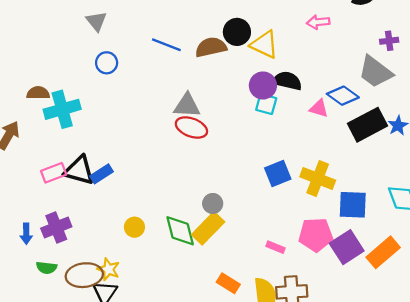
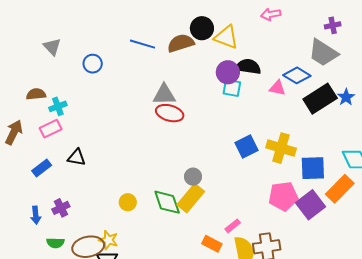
gray triangle: (96, 21) -> (52, 47), moved
cyan cross: (62, 109) -> (58, 106), size x0.6
black triangle: (79, 170) -> (77, 157), size x0.7
pink rectangle: (54, 173) -> (51, 129), moved
blue rectangle: (102, 174) -> (42, 168), moved
purple cross: (56, 227) -> (61, 208), size x0.7
pink rectangle: (275, 247) -> (233, 226), moved, turned -56
orange rectangle: (383, 252) -> (340, 189), moved

